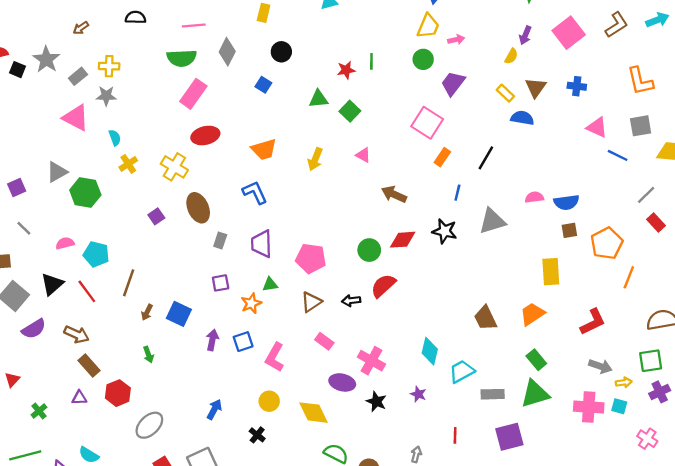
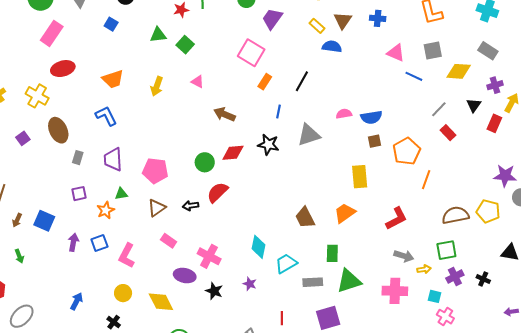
green rectangle: (536, 360) -> (332, 253), moved, turned 42
cyan square: (619, 406) -> (435, 296), moved

